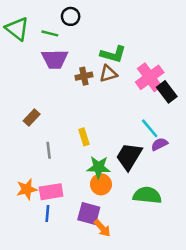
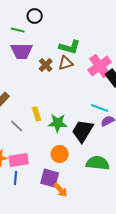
brown cross: (84, 76) -> (46, 65), turned -32
cyan line: (150, 128) -> (100, 108), turned -30
yellow rectangle: (84, 137) -> (37, 114), moved
gray line: (49, 150) -> (17, 126), turned -40
green star: (99, 167) -> (58, 123), moved

